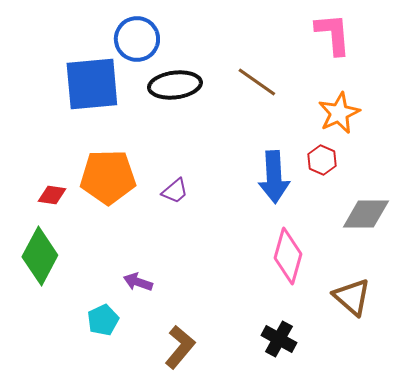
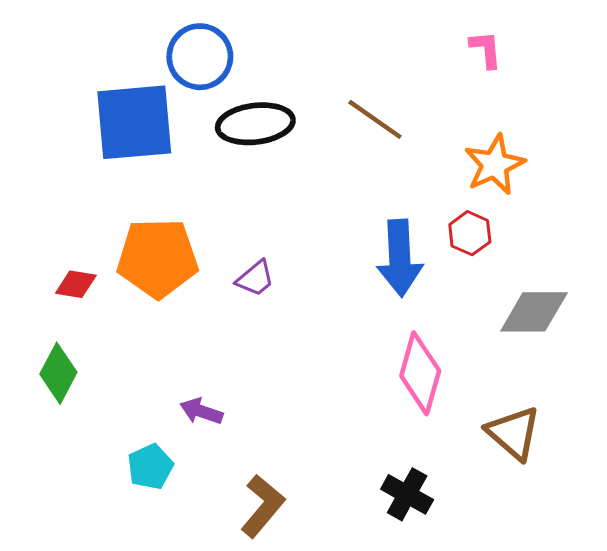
pink L-shape: (333, 34) -> (486, 49), size x0.6
green diamond: (40, 256) -> (58, 373), size x0.7

